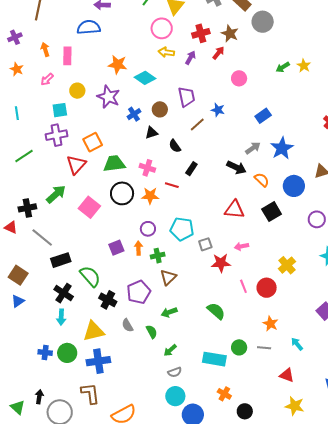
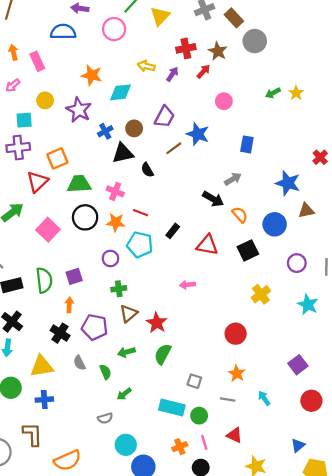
pink circle: (162, 28) -> (114, 29), moved
pink rectangle: (67, 56) -> (37, 61), turned -30
cyan diamond: (145, 78) -> (121, 92), turned -45
purple trapezoid: (187, 97) -> (165, 117), turned 35
blue star: (218, 110) -> (198, 134), size x1.5
blue rectangle: (263, 116) -> (247, 144), turned -49
black triangle: (151, 133) -> (123, 153), size x1.5
blue star: (282, 148) -> (288, 183), moved, turned -30
black rectangle: (191, 169) -> (173, 231), moved
cyan pentagon: (182, 229) -> (140, 245), moved
gray square: (205, 244) -> (194, 381), moved, turned 32
pink arrow: (241, 246) -> (187, 285), moved
orange arrow: (138, 248) -> (69, 305), moved
red star: (221, 263) -> (157, 323), moved, turned 30
yellow cross: (287, 265) -> (261, 294), moved
green semicircle: (90, 276) -> (44, 280), moved, turned 30
pink line: (243, 286) -> (204, 442), moved
purple pentagon: (139, 292) -> (95, 327), turned 30
green semicircle: (216, 311) -> (163, 354), moved, turned -108
green circle: (239, 347) -> (199, 416), moved
blue cross: (98, 361) -> (44, 400), size x0.7
gray semicircle: (175, 372) -> (105, 418), moved
red triangle: (287, 375) -> (234, 435), moved
orange cross: (224, 394) -> (180, 447), turned 32

